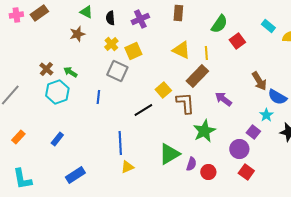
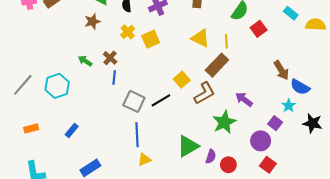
brown cross: (46, 69) -> (110, 58), moved
gray square: (117, 71) -> (134, 101), moved
cyan hexagon: (57, 92) -> (57, 86), moved
blue line: (98, 97) -> (114, 78), moved
purple arrow: (223, 99) -> (244, 99), moved
brown L-shape: (185, 103) -> (205, 93), turned 65
orange rectangle: (18, 137) -> (31, 128), turned 32

